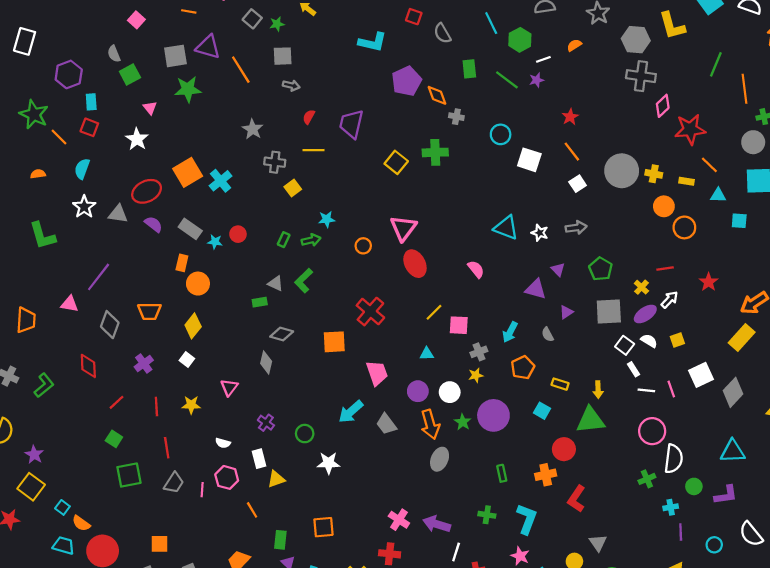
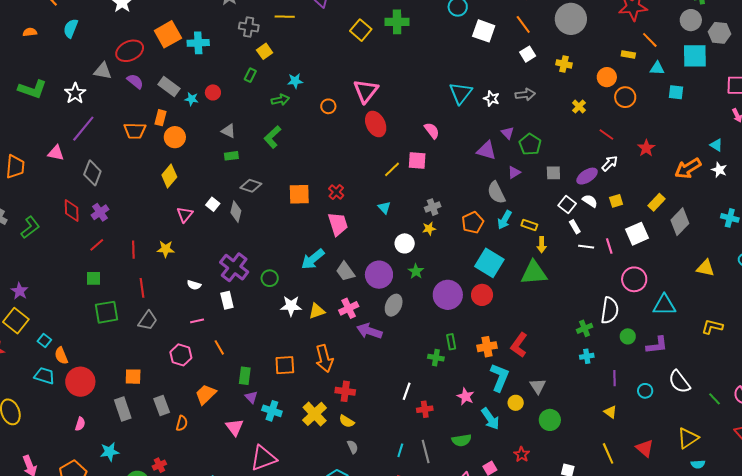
gray circle: (622, 171) -> (571, 19), moved
yellow cross: (654, 174) -> (564, 64), moved
cyan cross: (221, 181) -> (198, 43), turned 35
white star: (84, 207) -> (75, 93), moved
cyan triangle: (506, 228) -> (461, 93), turned 45
green L-shape: (42, 236) -> (32, 89), turned -56
green rectangle: (284, 240) -> (250, 75), moved
red line: (665, 268) -> (606, 135), turned 42
green pentagon: (601, 269) -> (530, 144), moved
gray triangle: (276, 283) -> (228, 131), moved
yellow cross: (641, 287) -> (579, 107), moved
orange trapezoid: (149, 311) -> (135, 131), moved
gray square: (609, 311) -> (553, 173), size x0.6
red cross: (370, 312) -> (336, 192), moved, size x0.6
pink square: (459, 325) -> (417, 160), moved
cyan arrow: (510, 332) -> (505, 220), moved
gray semicircle: (548, 334) -> (496, 193), size x1.6
yellow rectangle: (742, 337) -> (657, 202), moved, size x0.7
cyan triangle: (427, 354) -> (384, 208), turned 48
white square: (187, 360) -> (213, 204), moved
purple cross: (144, 363) -> (100, 212), moved
yellow rectangle: (560, 384) -> (529, 225), moved
pink triangle: (229, 387) -> (185, 215), moved
purple circle: (418, 391) -> (379, 275), moved, size x1.4
gray diamond: (733, 392) -> (680, 222), moved
cyan square: (542, 411) -> (489, 263), size x1.8
purple circle: (493, 415) -> (448, 295), moved
purple cross: (266, 423) -> (234, 267), size x1.8
orange arrow: (430, 424) -> (324, 358), moved
pink circle: (652, 431) -> (634, 279), moved
green square: (114, 439) -> (94, 278), turned -35
red circle: (564, 449) -> (482, 295), moved
green rectangle: (502, 473) -> (451, 342), moved
orange cross: (546, 475) -> (487, 347), moved
pink hexagon: (227, 477) -> (181, 355), moved
yellow triangle: (276, 479) -> (317, 311), moved
pink line: (202, 490) -> (197, 321), moved, turned 72
cyan cross: (671, 507) -> (587, 356), moved
cyan L-shape: (527, 519) -> (500, 377), moved
pink cross: (399, 520) -> (349, 308), moved, turned 30
orange semicircle: (81, 523) -> (61, 356), turned 30
purple arrow: (437, 524) -> (369, 331), moved

